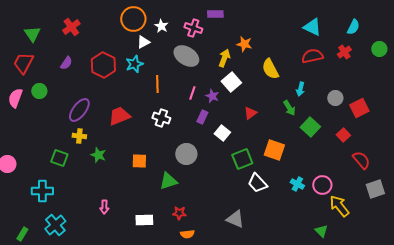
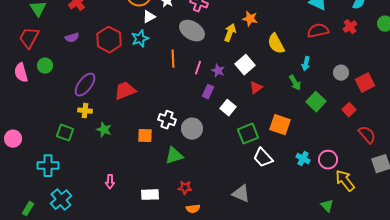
purple semicircle: (66, 63) -> (72, 38), turned 40
white square: (231, 82) -> (245, 65), moved
orange line: (157, 84) -> (173, 59), moved
pink semicircle: (15, 98) -> (21, 73), turned -36
white cross: (161, 118) -> (167, 120), moved

